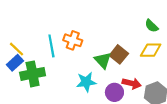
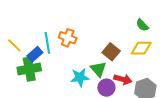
green triangle: (103, 60) -> (98, 69), moved
blue rectangle: (15, 63) -> (35, 54), moved

